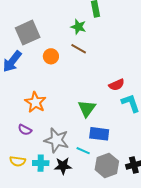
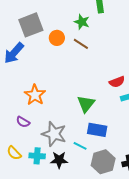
orange circle: (51, 56) -> (57, 38), moved
yellow semicircle: (18, 161) -> (14, 153), turned 35

